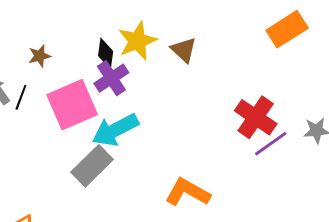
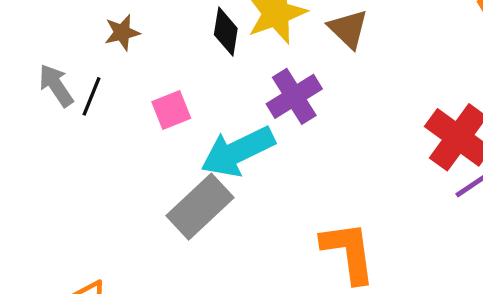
purple cross: (111, 78) -> (294, 96), moved
pink square: (72, 105) -> (171, 110), size x0.5
orange L-shape: (188, 192) -> (348, 252), turned 51

